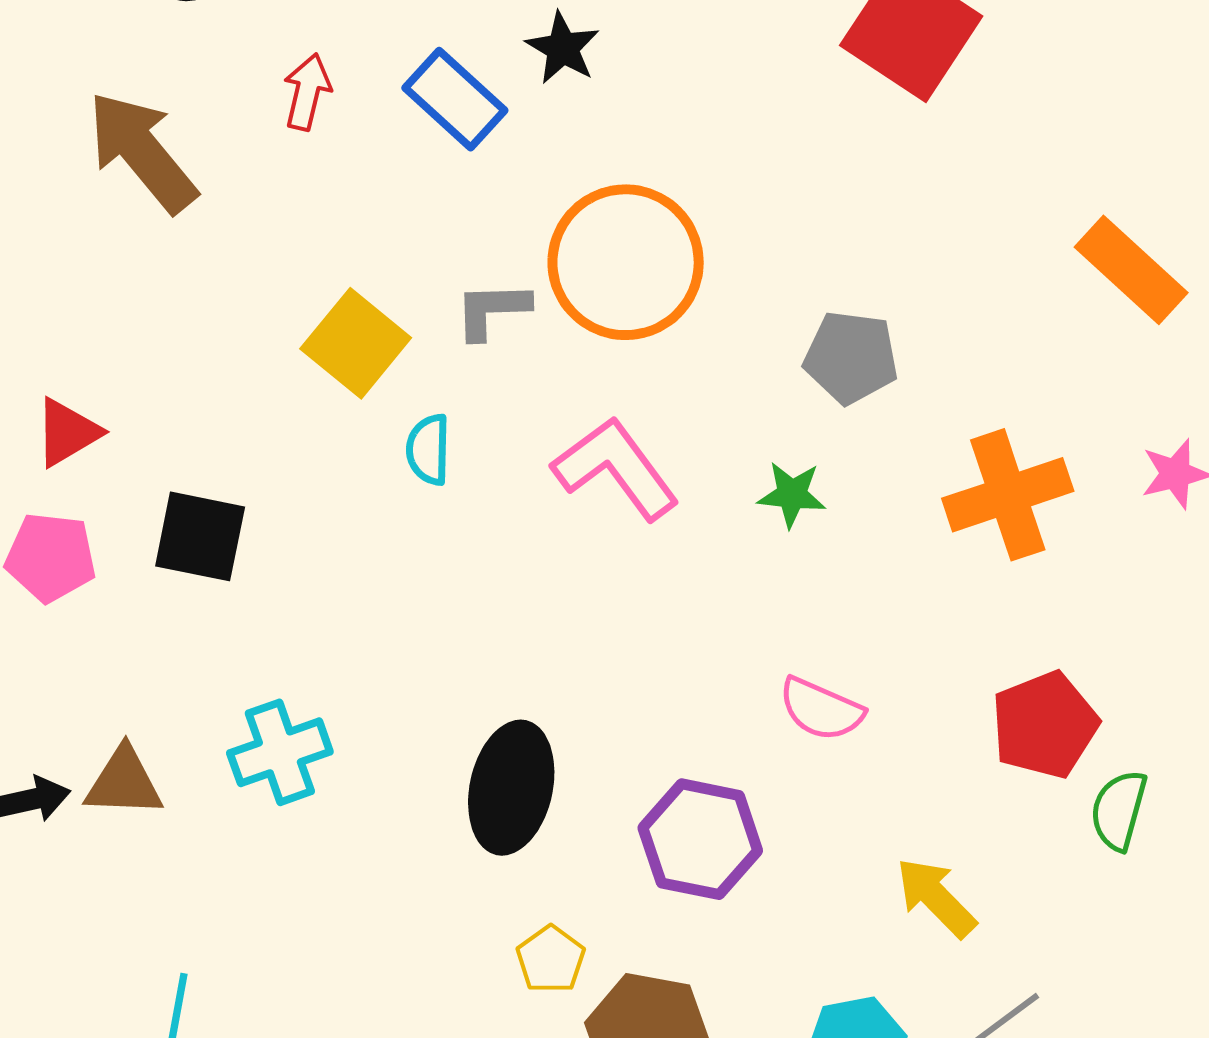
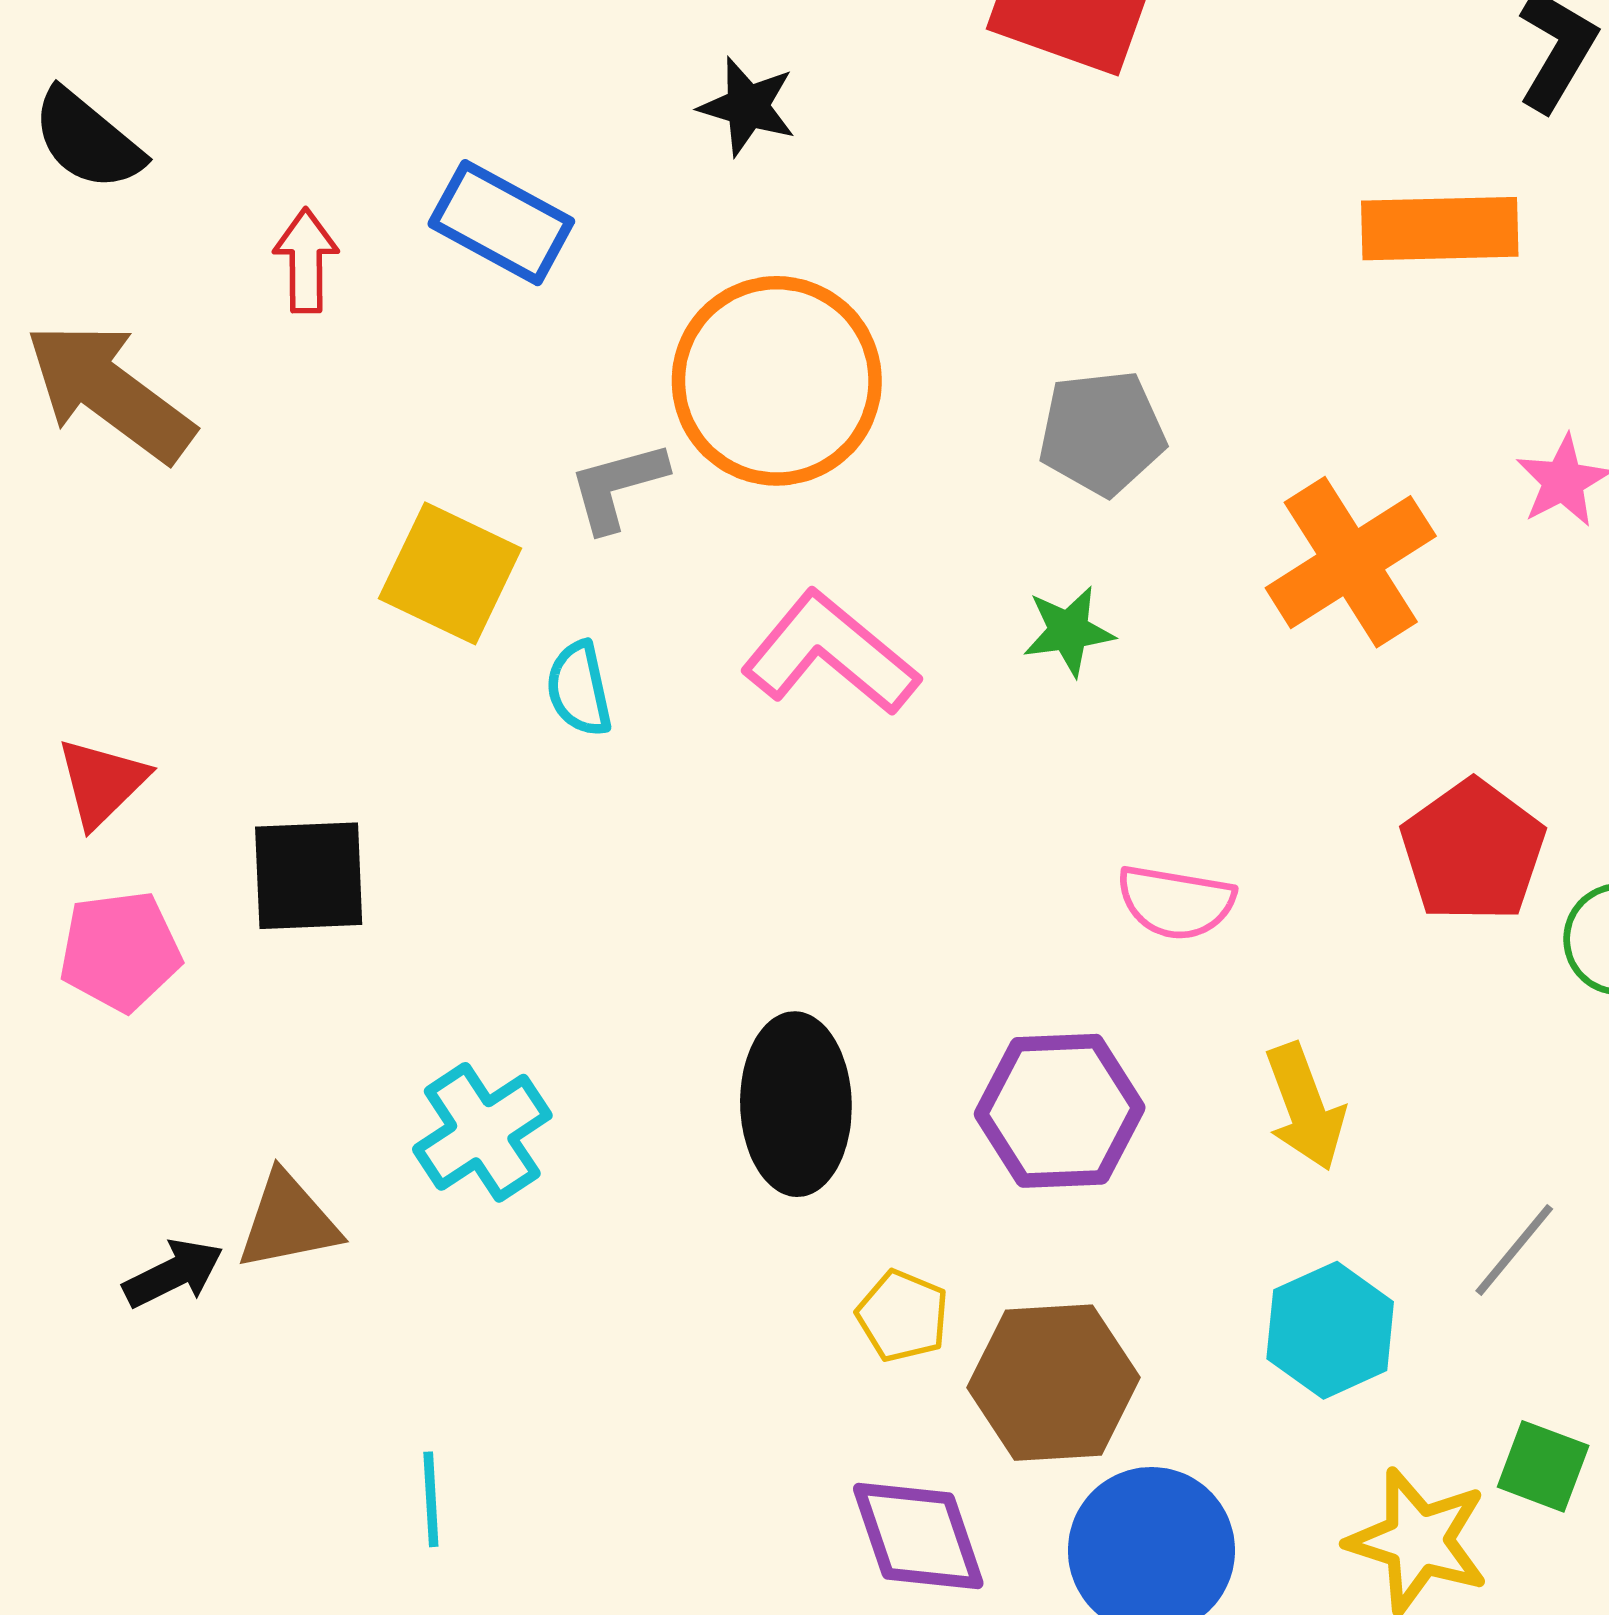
black star: (563, 48) -> (747, 106), moved
orange rectangle: (1131, 270) -> (1440, 229), turned -30
yellow arrow: (936, 897) -> (1305, 1107), moved, turned -142

